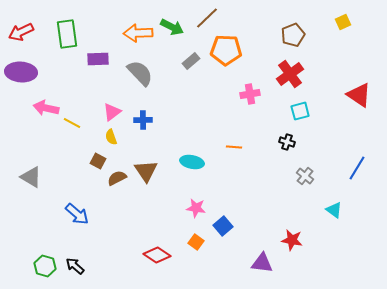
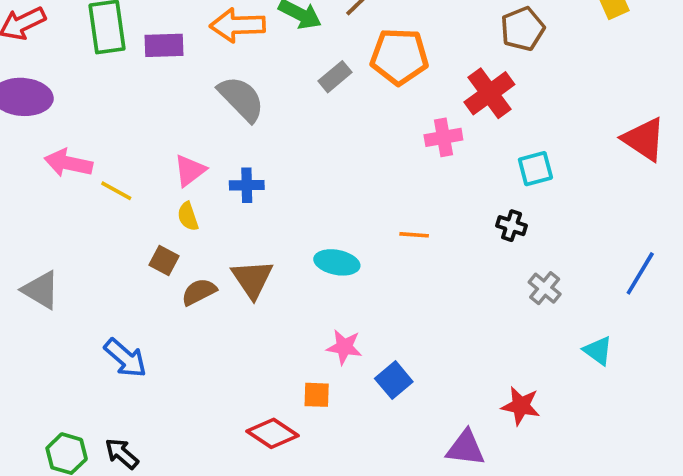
purple rectangle: (98, 59) -> (164, 45), moved
red cross: (290, 74) -> (489, 93), moved
orange square: (196, 242) -> (317, 395), moved, turned -35

